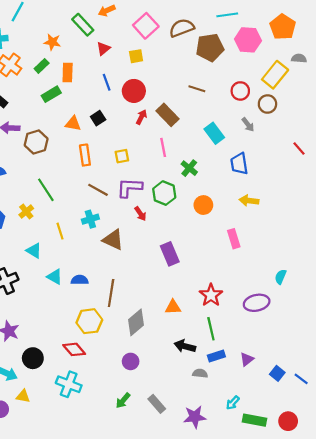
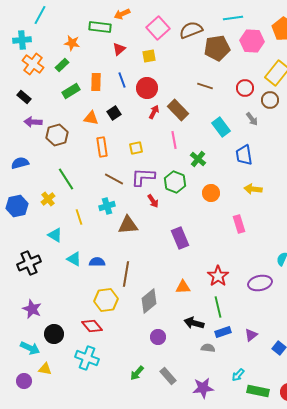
green rectangle: (83, 25) -> (100, 27), turned -40
orange rectangle: (68, 72) -> (96, 82), moved
brown triangle: (113, 240) -> (128, 225), turned -30
purple circle: (131, 361) -> (158, 337), moved

